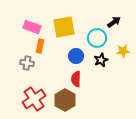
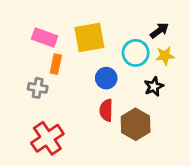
yellow star: (123, 51) -> (165, 56), moved
black star: (101, 60) -> (154, 86), moved
brown hexagon: (65, 100) -> (136, 124), moved

